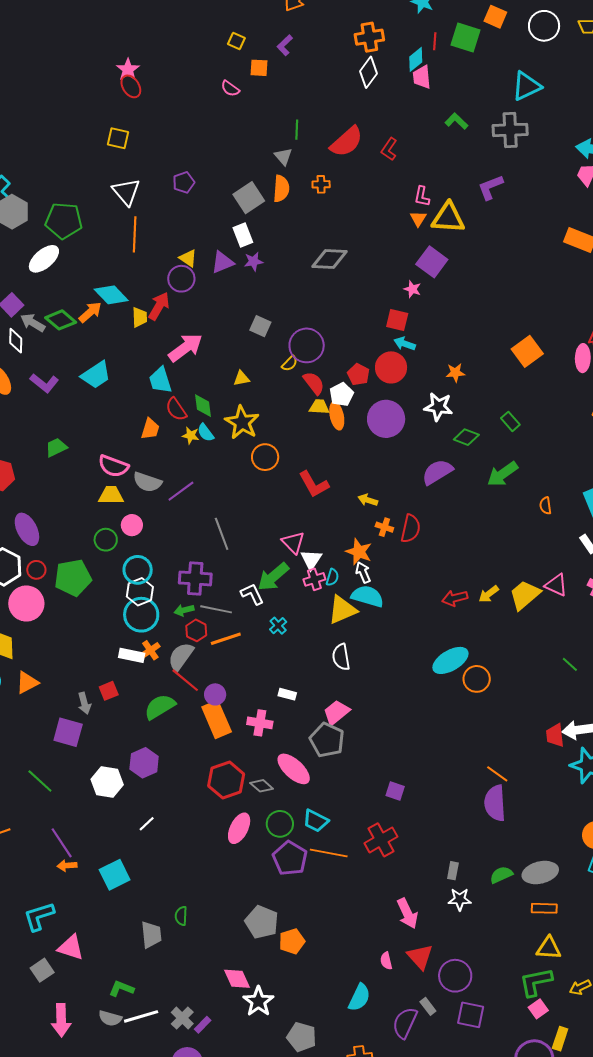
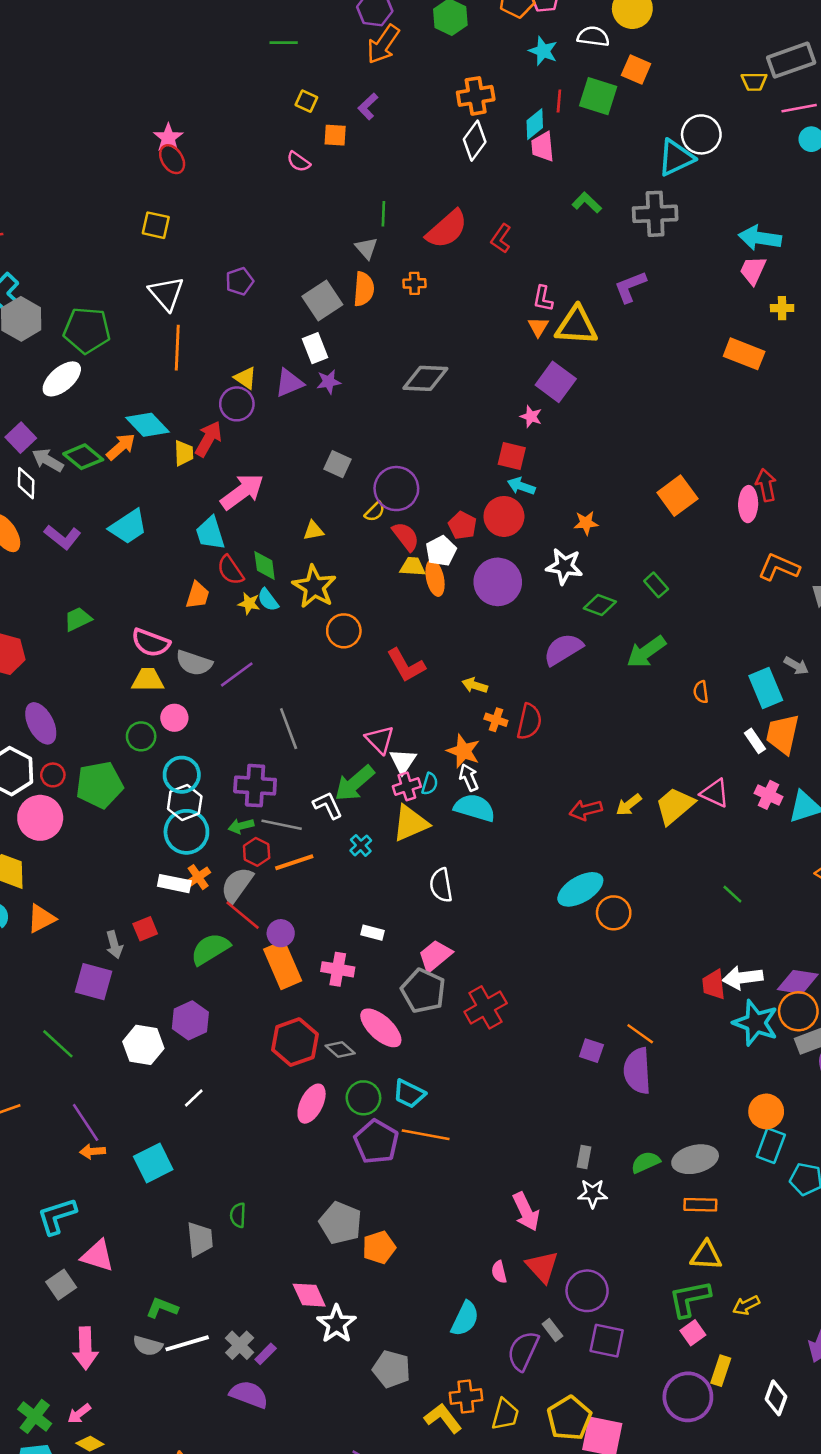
white circle: (544, 26) -> (701, 134), moved
yellow triangle: (342, 610) -> (410, 823), moved
purple square: (395, 791) -> (591, 1051), moved
red cross: (381, 840) -> (486, 1007), moved

